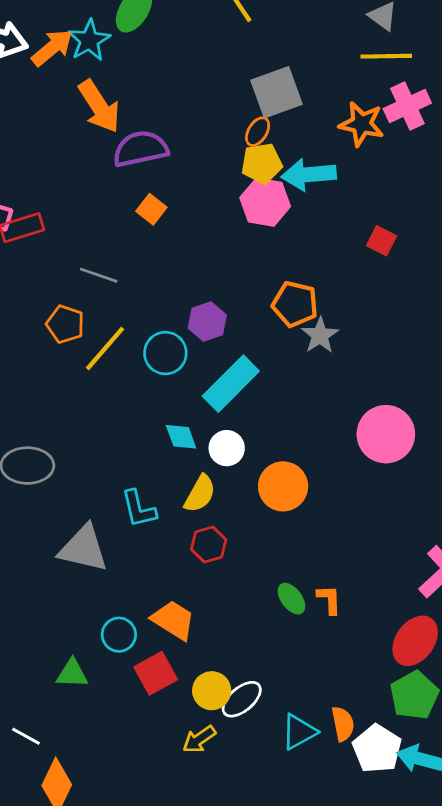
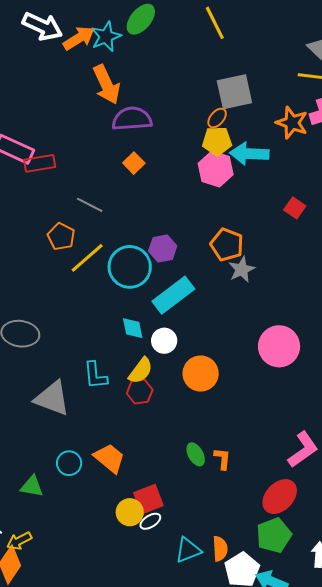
cyan circle: (165, 353) -> (130, 267), size x1.4
red hexagon: (209, 545) -> (140, 392), moved
red square: (156, 673) -> (148, 499), moved
white ellipse: (242, 699) -> (150, 521), size x0.7
yellow arrow: (199, 739) -> (19, 541), moved

